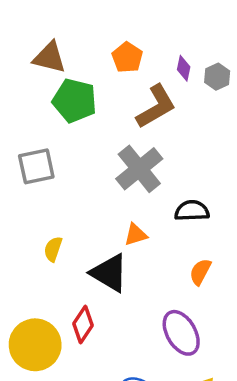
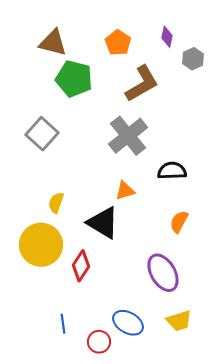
purple diamond: (184, 68) -> (167, 37), moved
gray square: (36, 166) -> (42, 134), turned -36
yellow circle: (35, 345) -> (41, 245), moved

